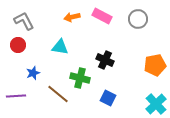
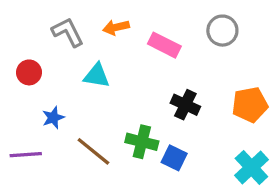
pink rectangle: (102, 16) -> (164, 45), moved
gray L-shape: (24, 21) -> (68, 32), moved
black cross: (105, 60) -> (185, 105), moved
green cross: (80, 78) -> (142, 142), moved

